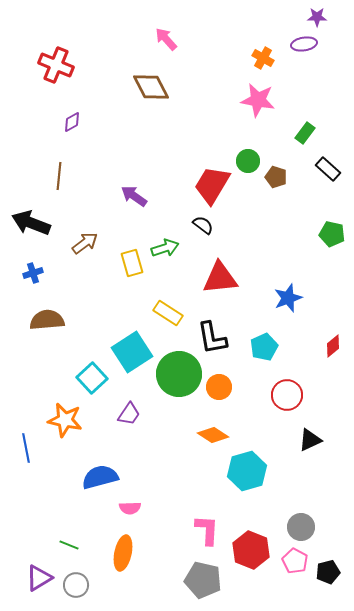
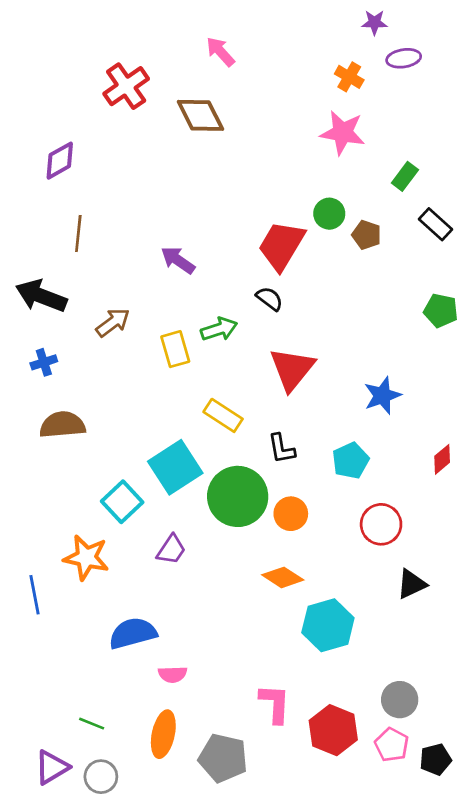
purple star: (317, 17) -> (374, 22), moved
red cross: (56, 65) -> (126, 86), moved, turned 32
purple diamond: (72, 122) -> (60, 161), moved, size x1.4
red triangle: (220, 278) -> (292, 369), turned -45
black L-shape: (212, 338) -> (281, 449), size x0.7
gray pentagon: (203, 580) -> (223, 758), moved

